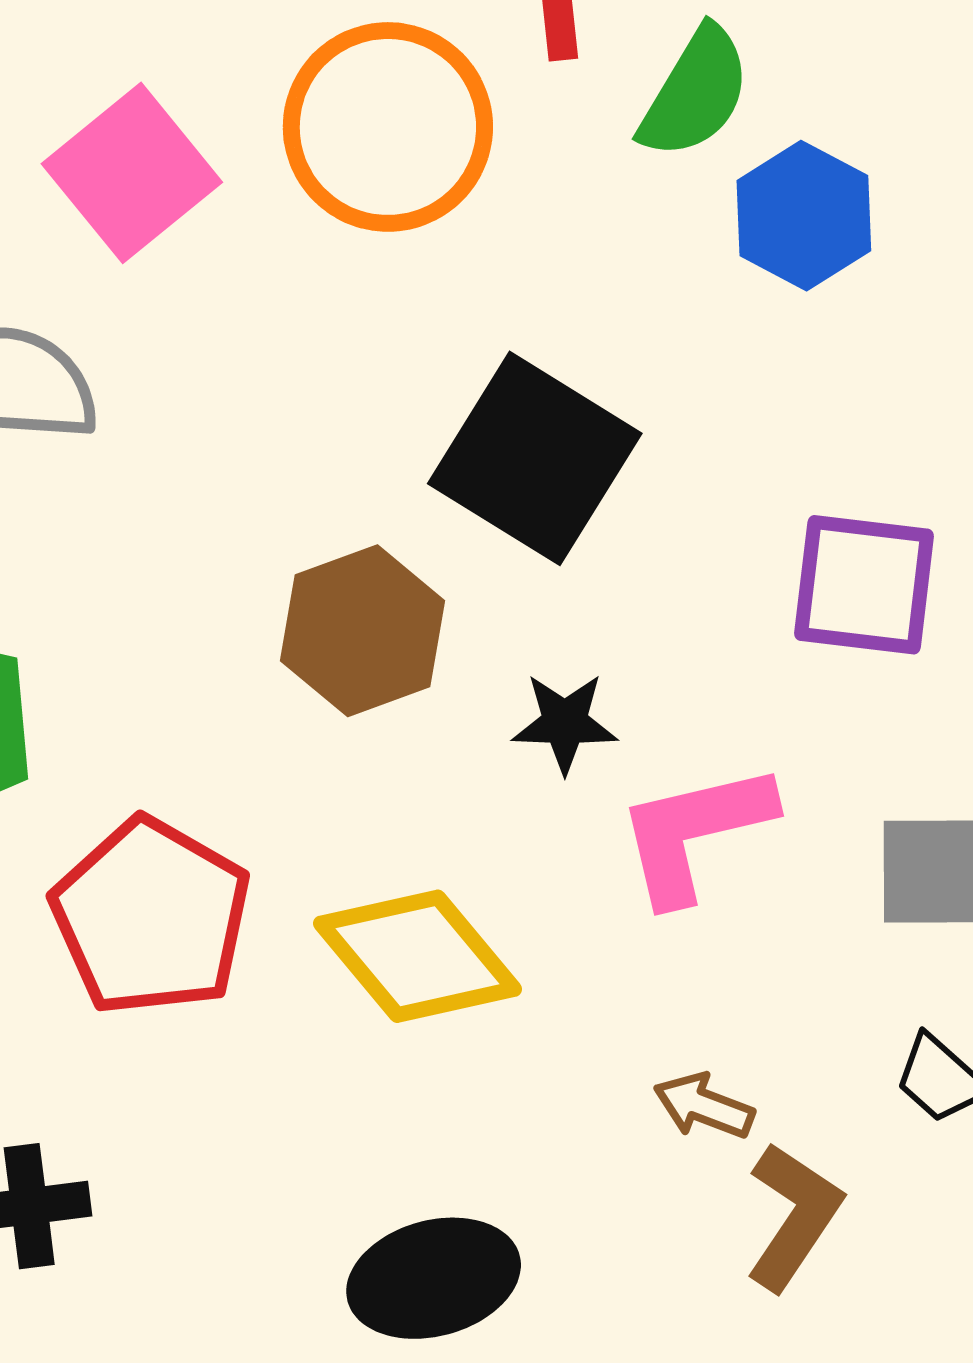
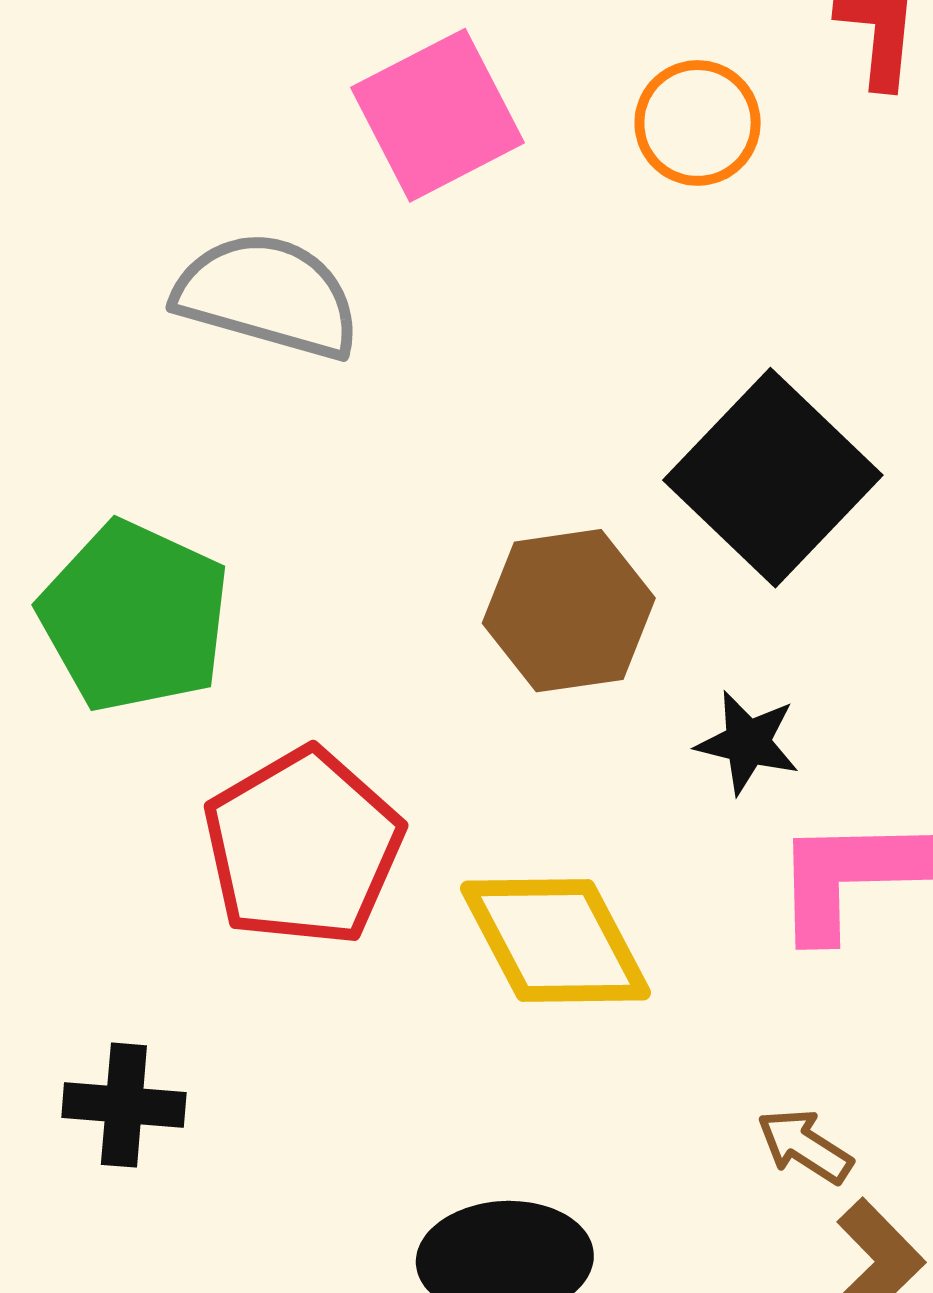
orange circle: (388, 127) -> (698, 123), size x0.6

